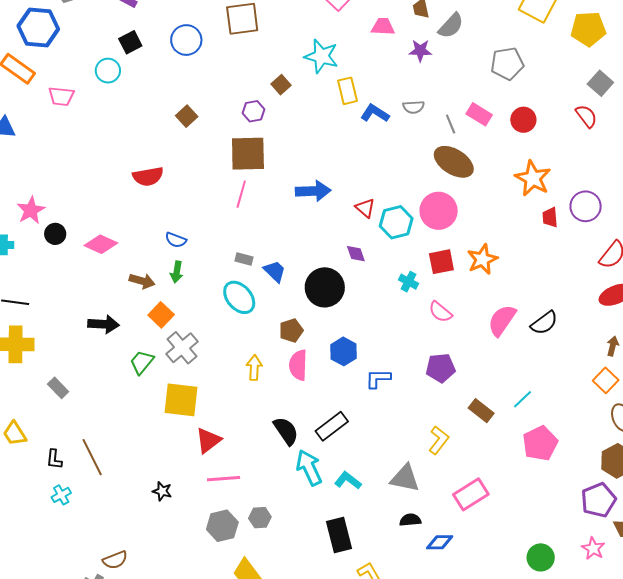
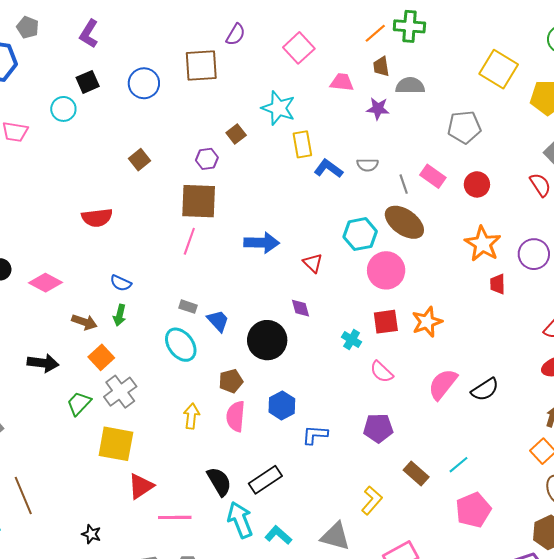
gray semicircle: (451, 26) -> (410, 86), turned -136
purple circle: (586, 206) -> (534, 254), moved
cyan hexagon: (396, 222) -> (360, 234), moved
pink line: (224, 479) -> (175, 517), moved

